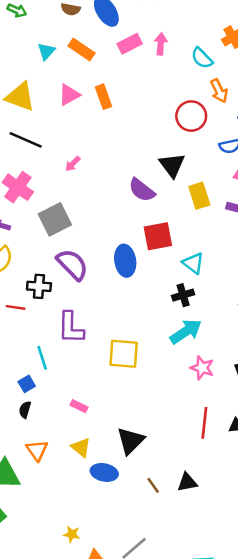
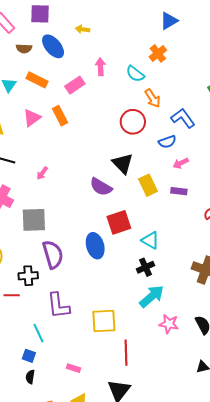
pink rectangle: (130, 44) -> (75, 85), moved
gray square: (55, 219) -> (34, 220), turned 32
purple semicircle: (72, 264) -> (53, 254), turned 36
blue square: (27, 384) -> (29, 356), turned -32
red line: (204, 423) -> (126, 353), moved

